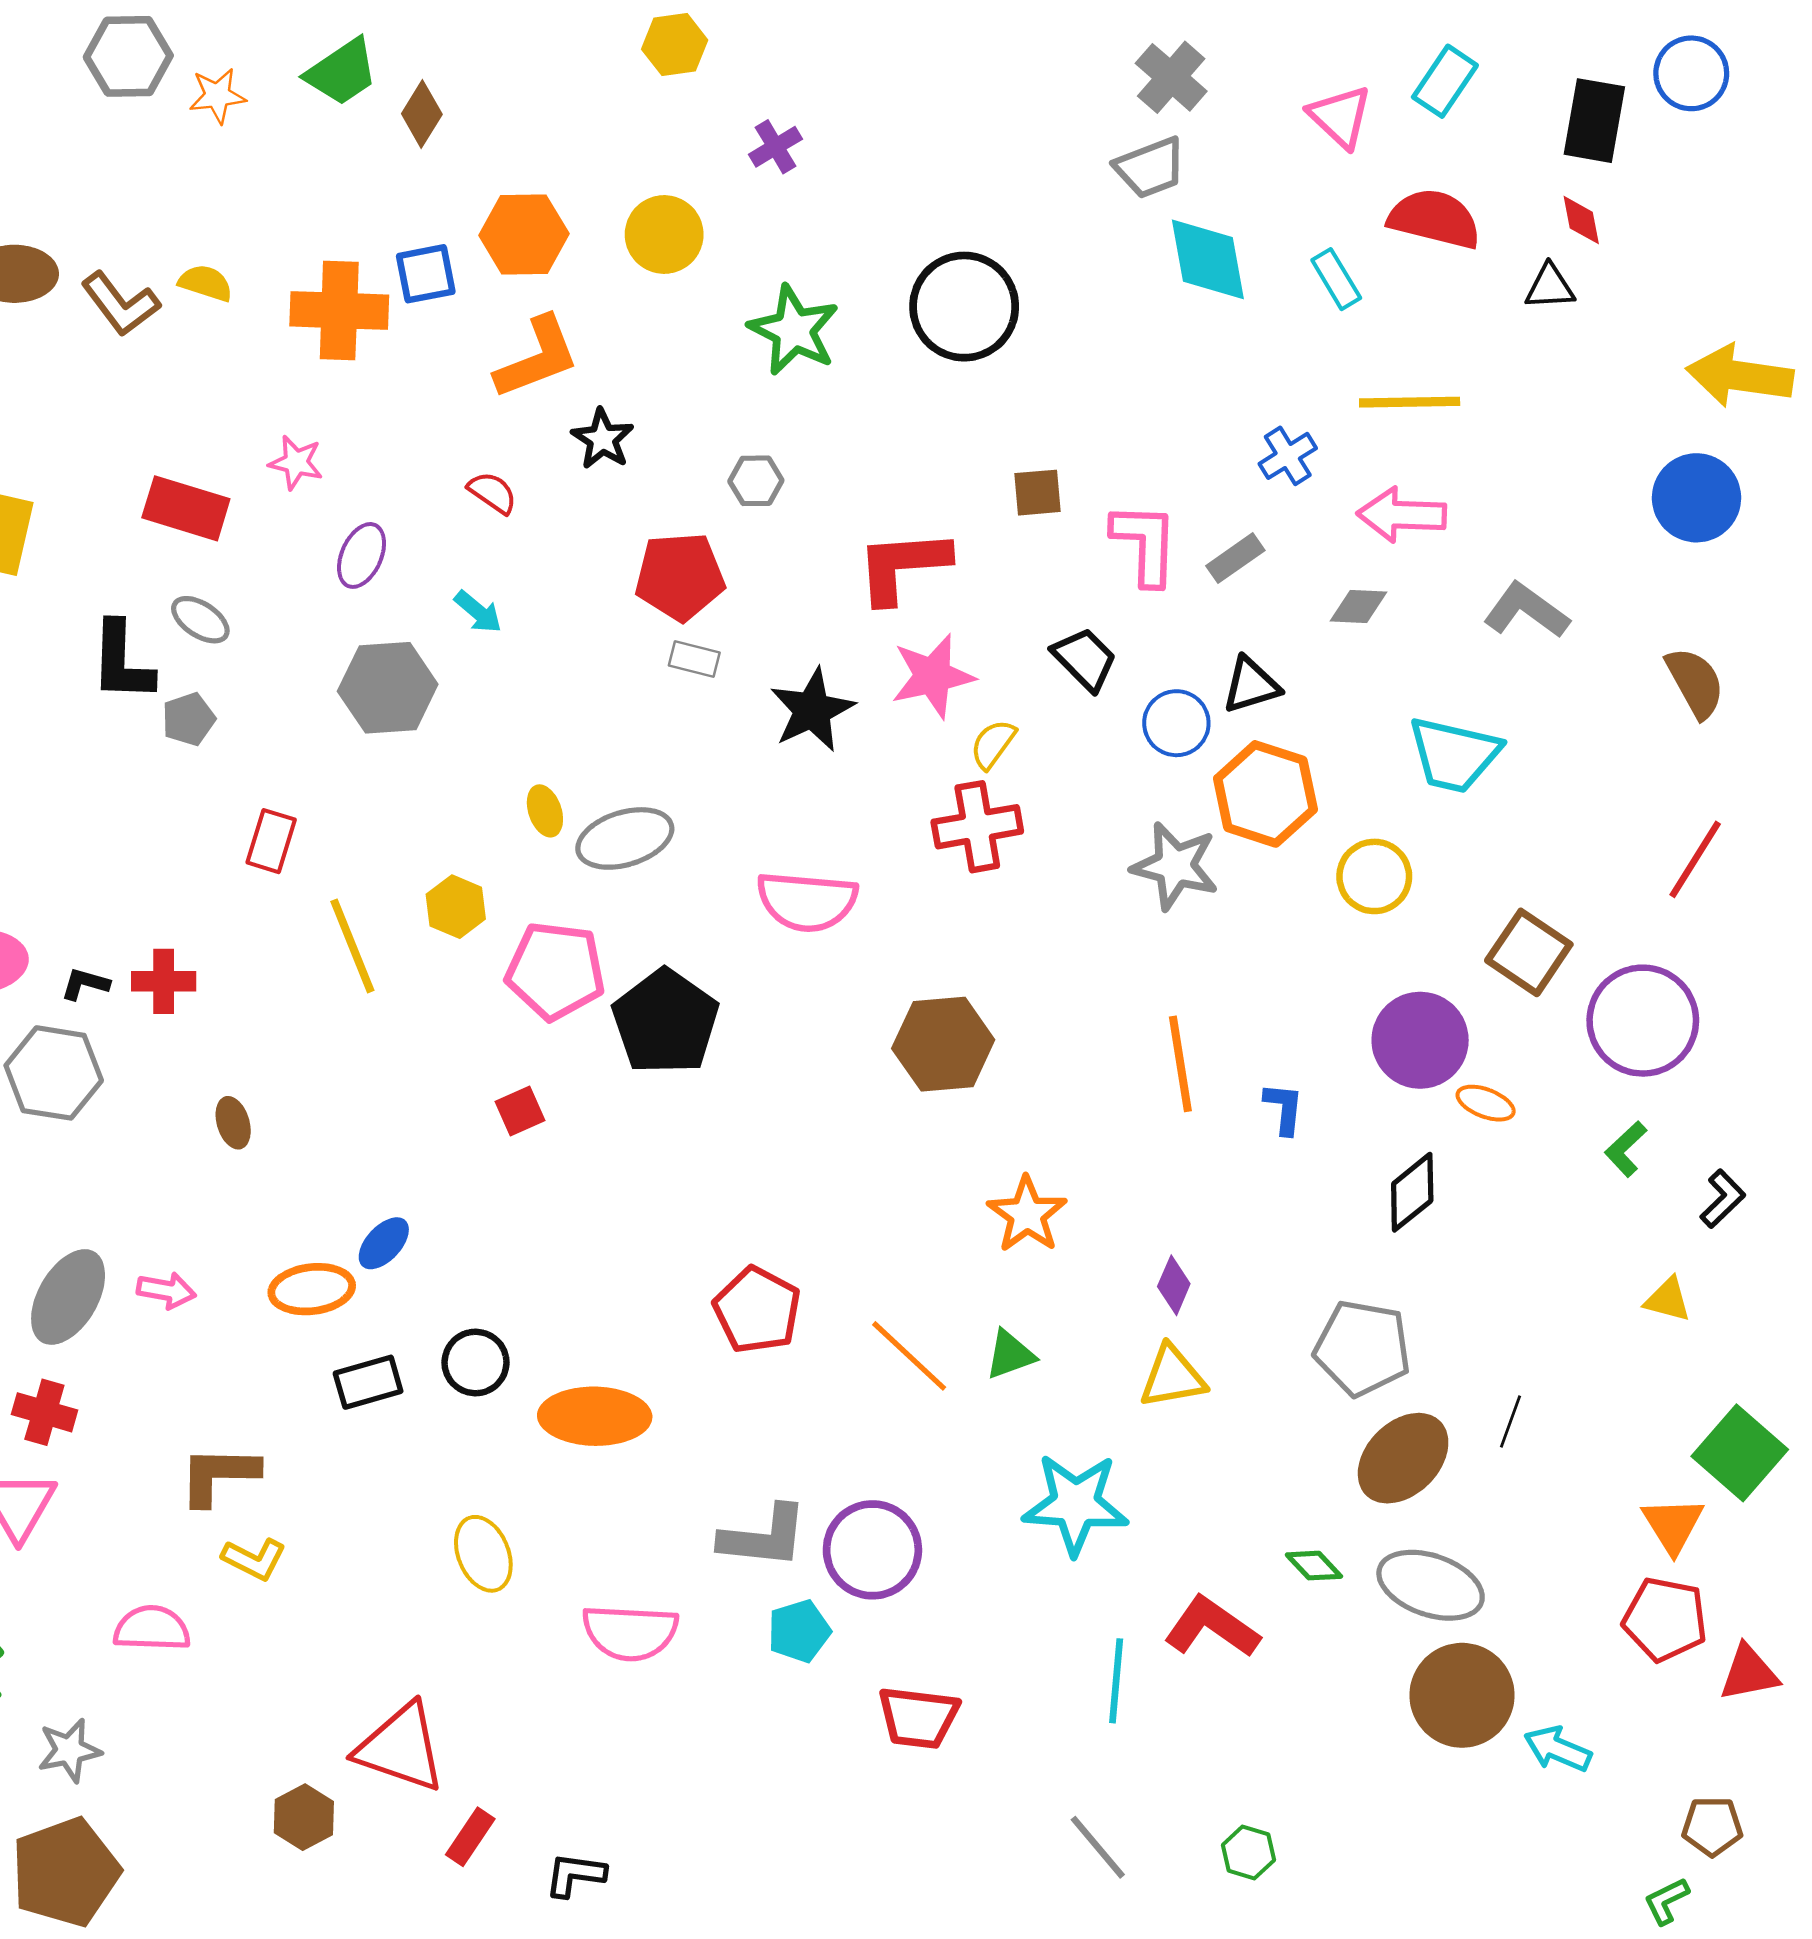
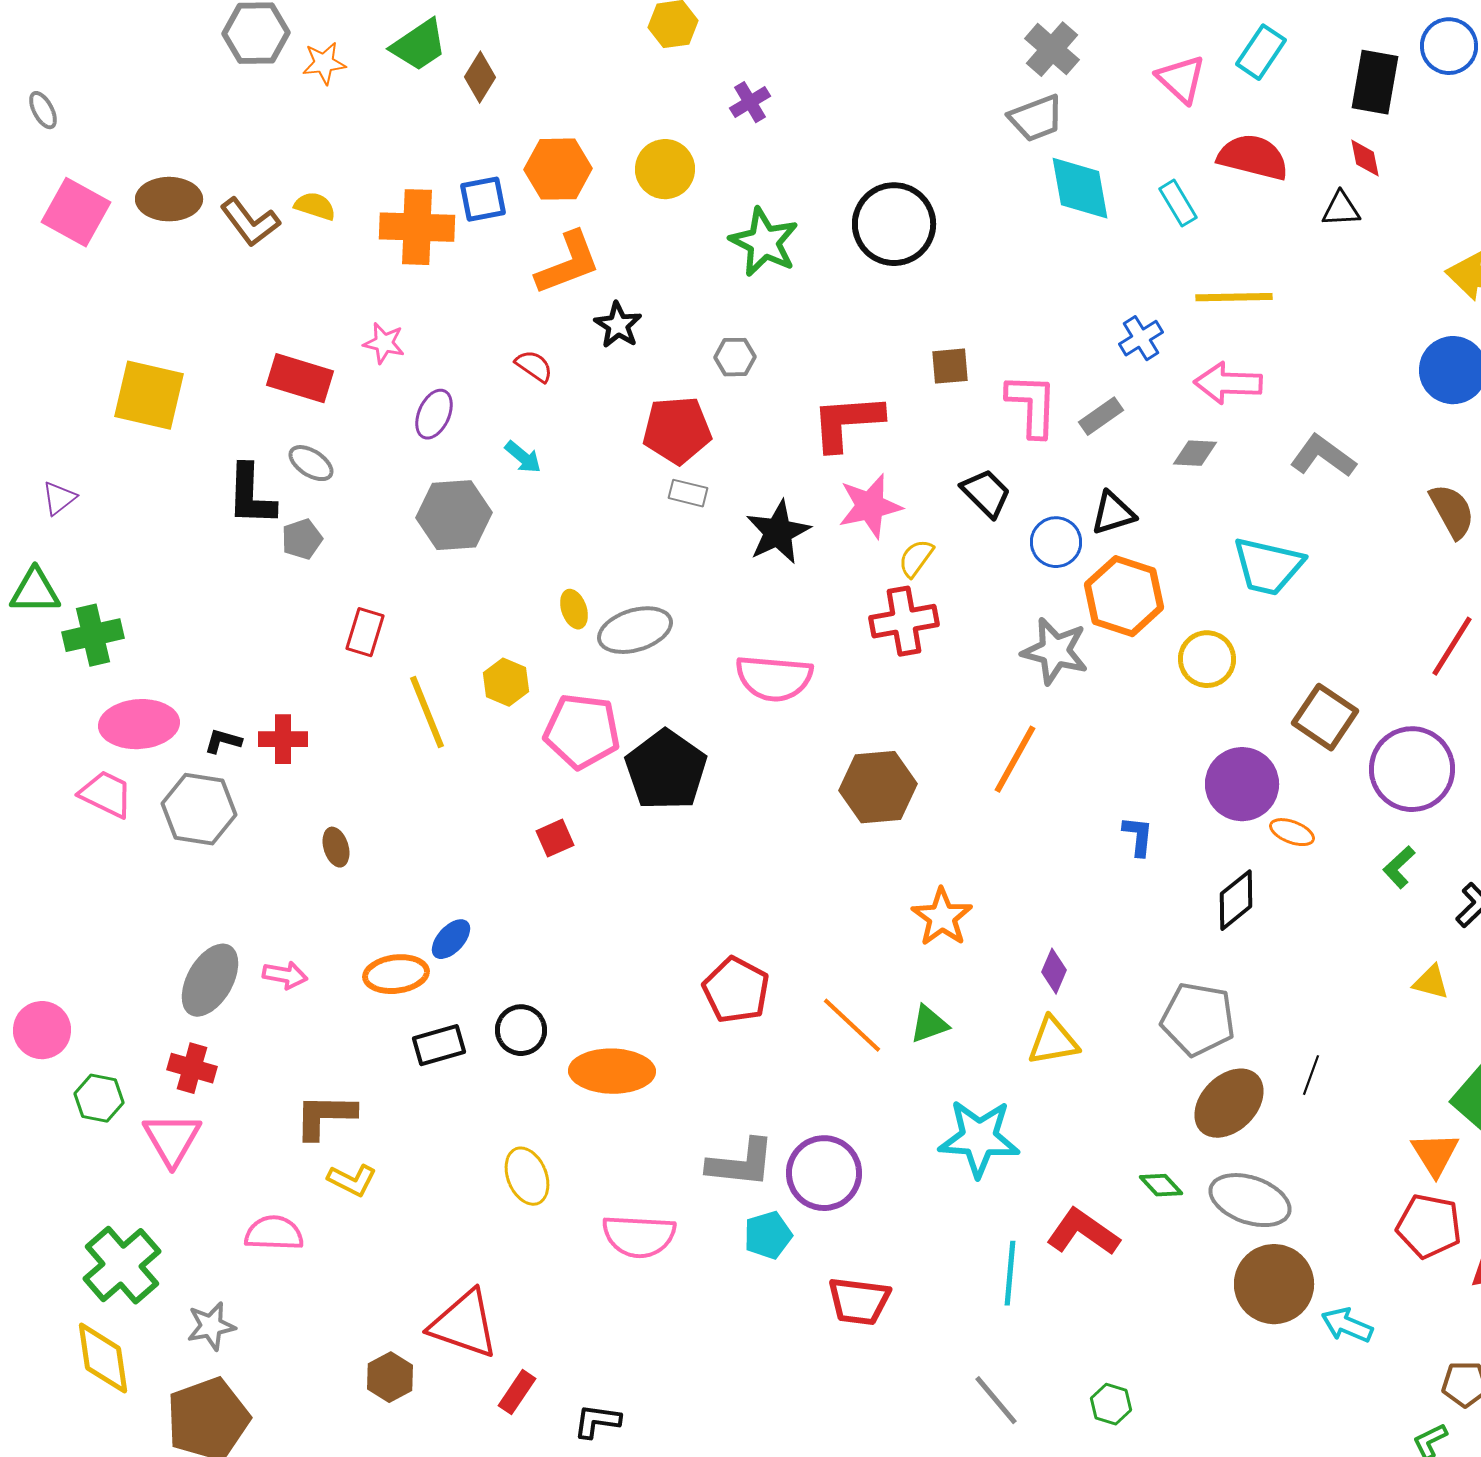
orange line: (1180, 1064) -> (1015, 759), moved, turned 38

